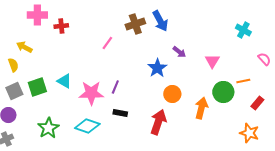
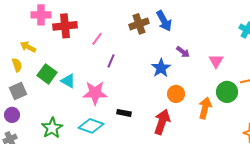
red cross: (61, 26) -> (65, 26), size x1.6
pink line: (107, 43) -> (97, 39), moved
green square: (37, 87) -> (47, 74), moved, turned -36
purple line: (115, 87) -> (111, 61), moved

